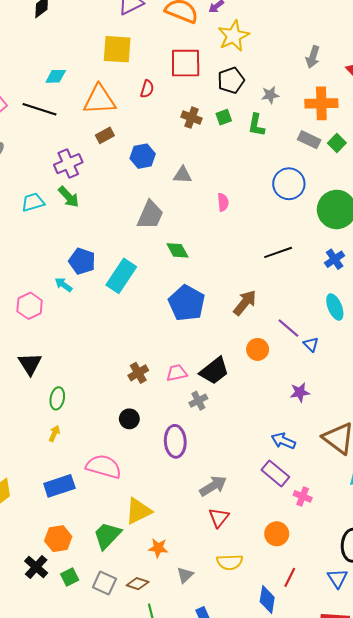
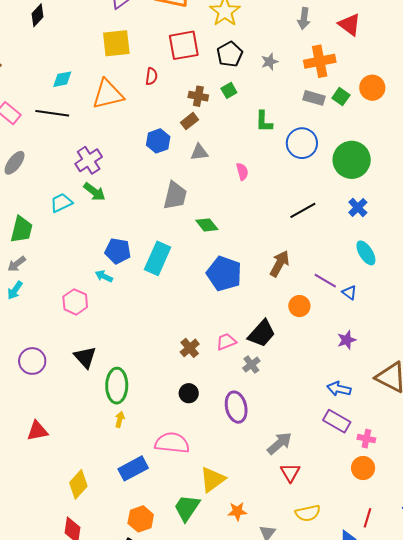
green L-shape: (256, 125) -> (264, 121), moved
brown rectangle: (105, 135) -> (190, 121), moved
green ellipse: (57, 398) -> (117, 386), size x1.6
orange circle: (277, 534) -> (363, 468), moved

